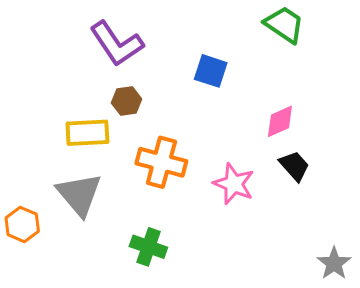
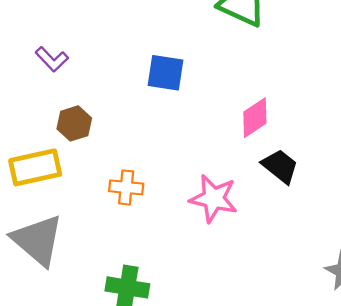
purple L-shape: (117, 44) -> (52, 59), size x0.5
orange cross: (161, 162) -> (126, 187), size x0.6

